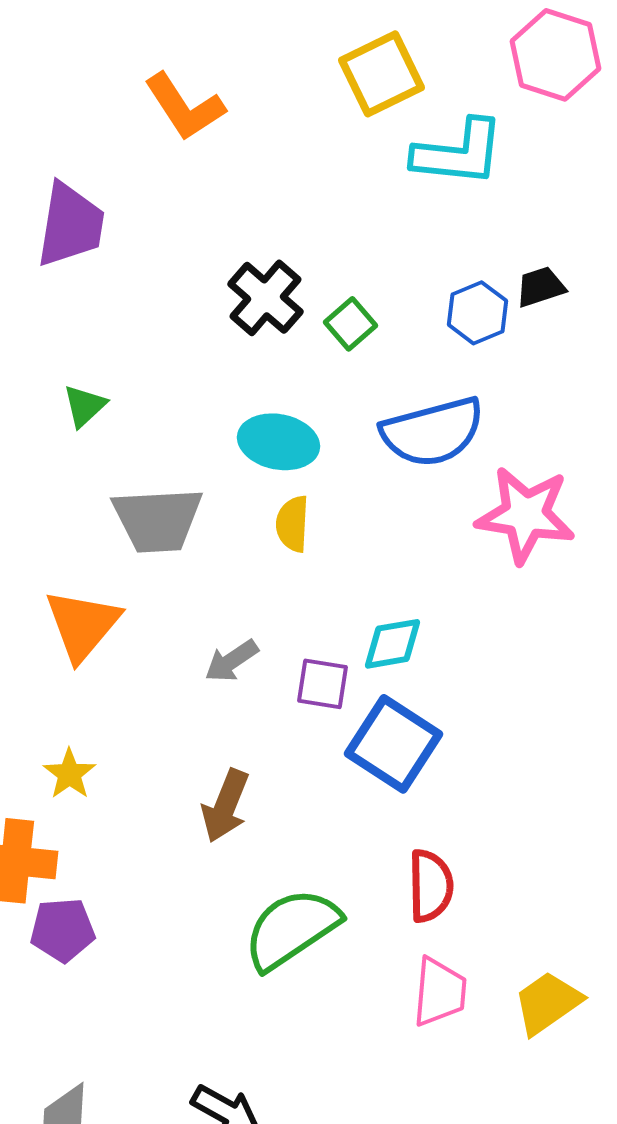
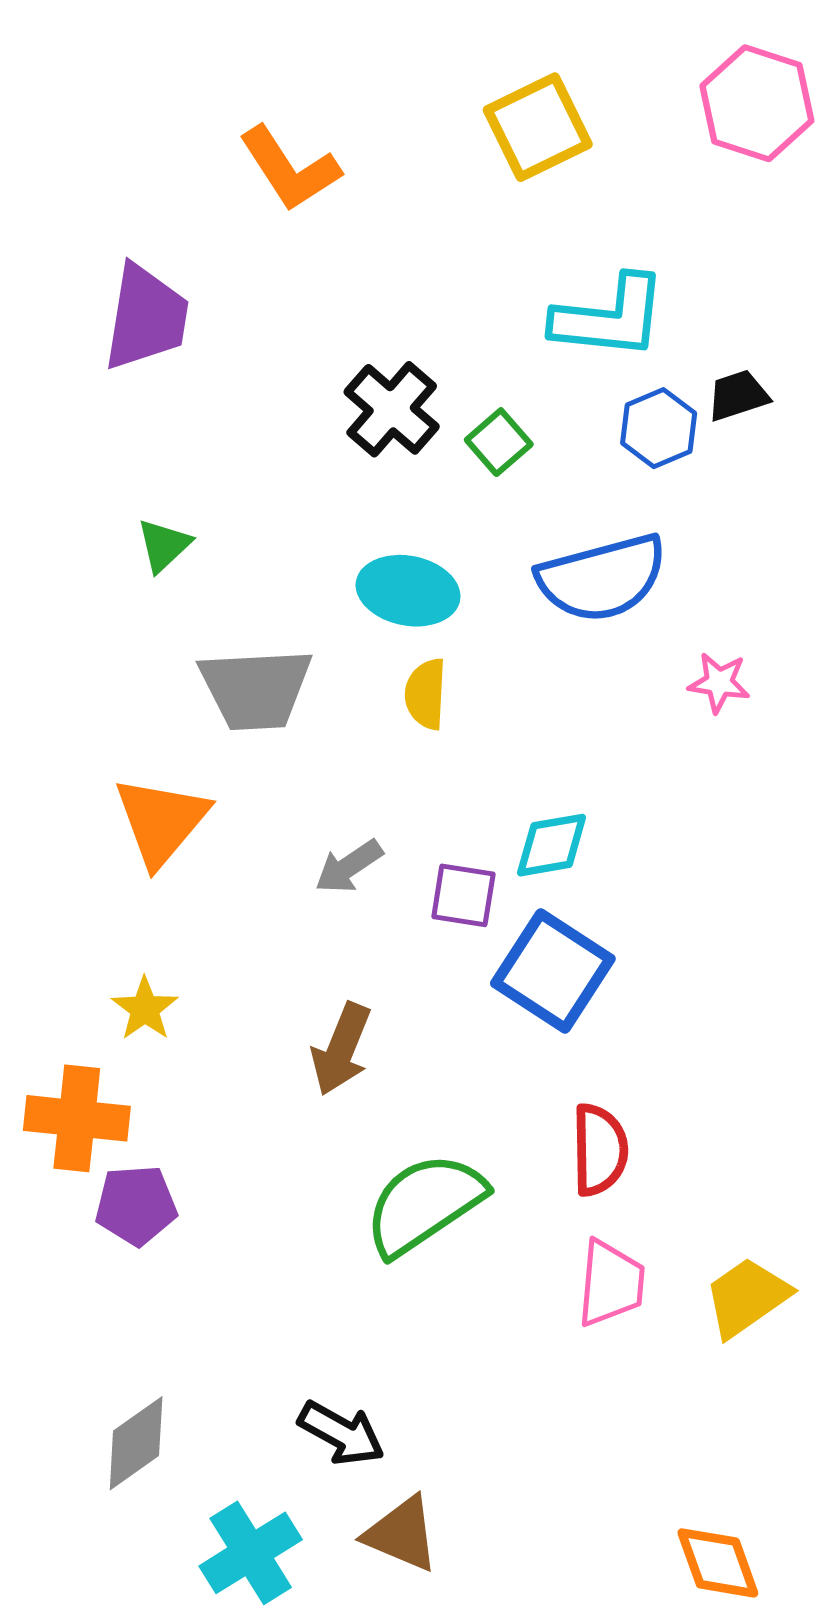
cyan L-shape: (458, 153) -> (610, 317), moved
pink star: (526, 515) -> (719, 683), size x0.5

